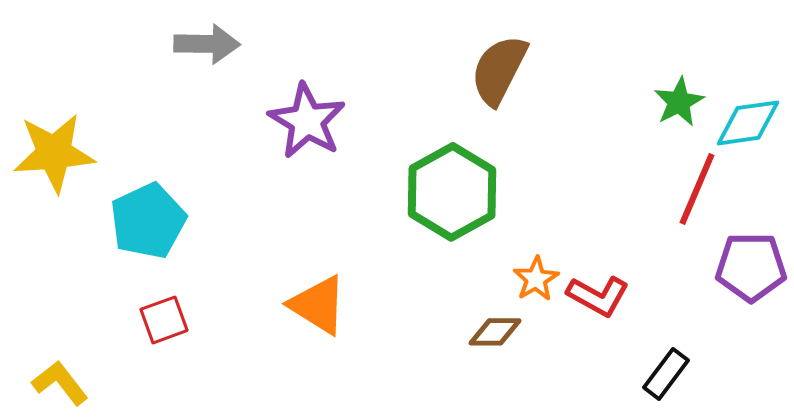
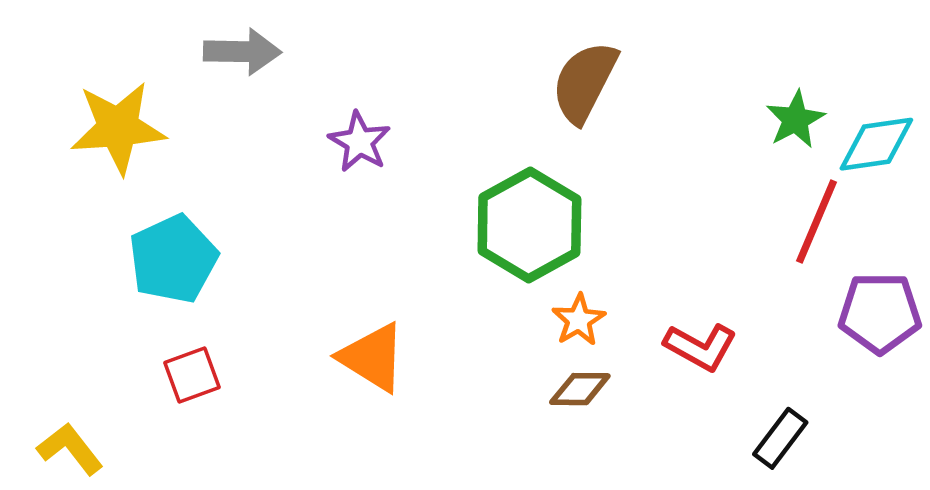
purple star: (307, 121) -> (360, 142), size x0.7
yellow star: (54, 153) -> (118, 128), moved
orange star: (536, 279) -> (579, 320), moved

